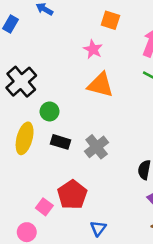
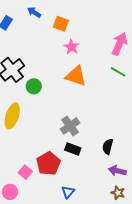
orange square: (110, 20) -> (61, 24), moved
green circle: (50, 111) -> (34, 86), moved
black rectangle: (61, 142) -> (73, 149), moved

